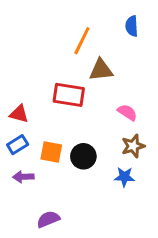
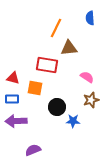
blue rectangle: (18, 145) -> (12, 99), turned 32
orange square: (51, 152) -> (35, 88), moved
purple arrow: (23, 177) -> (16, 121), size x1.5
blue star: (124, 177) -> (73, 121), moved

